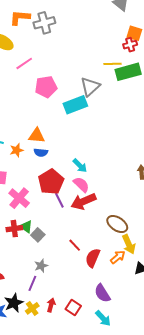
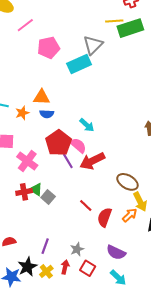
pink semicircle: (81, 185) -> (78, 145), moved
gray star: (41, 266) -> (77, 249), moved
purple semicircle: (102, 293) -> (116, 252), turned -30

